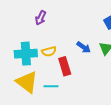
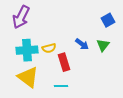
purple arrow: (41, 18) -> (21, 17), moved, size x1.6
cyan line: (51, 86) -> (61, 86), moved

